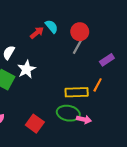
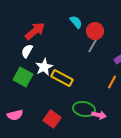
cyan semicircle: (52, 26) -> (76, 22), moved
red arrow: (37, 33) -> (35, 31), moved, size x1.5
yellow rectangle: (77, 92) -> (62, 78), moved, turned 30

